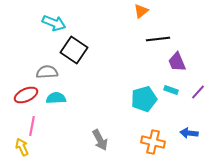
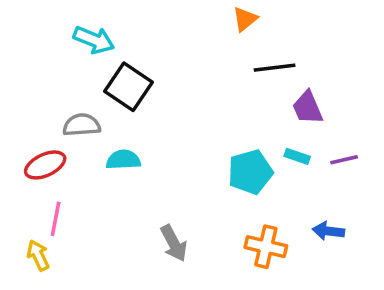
purple line: (198, 92) -> (344, 160), turned 35
cyan semicircle: (56, 98) -> (123, 160), moved

